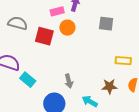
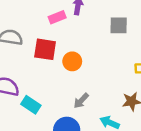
orange circle: (67, 28) -> (72, 61), moved
gray arrow: (69, 81) -> (81, 101), turned 64

